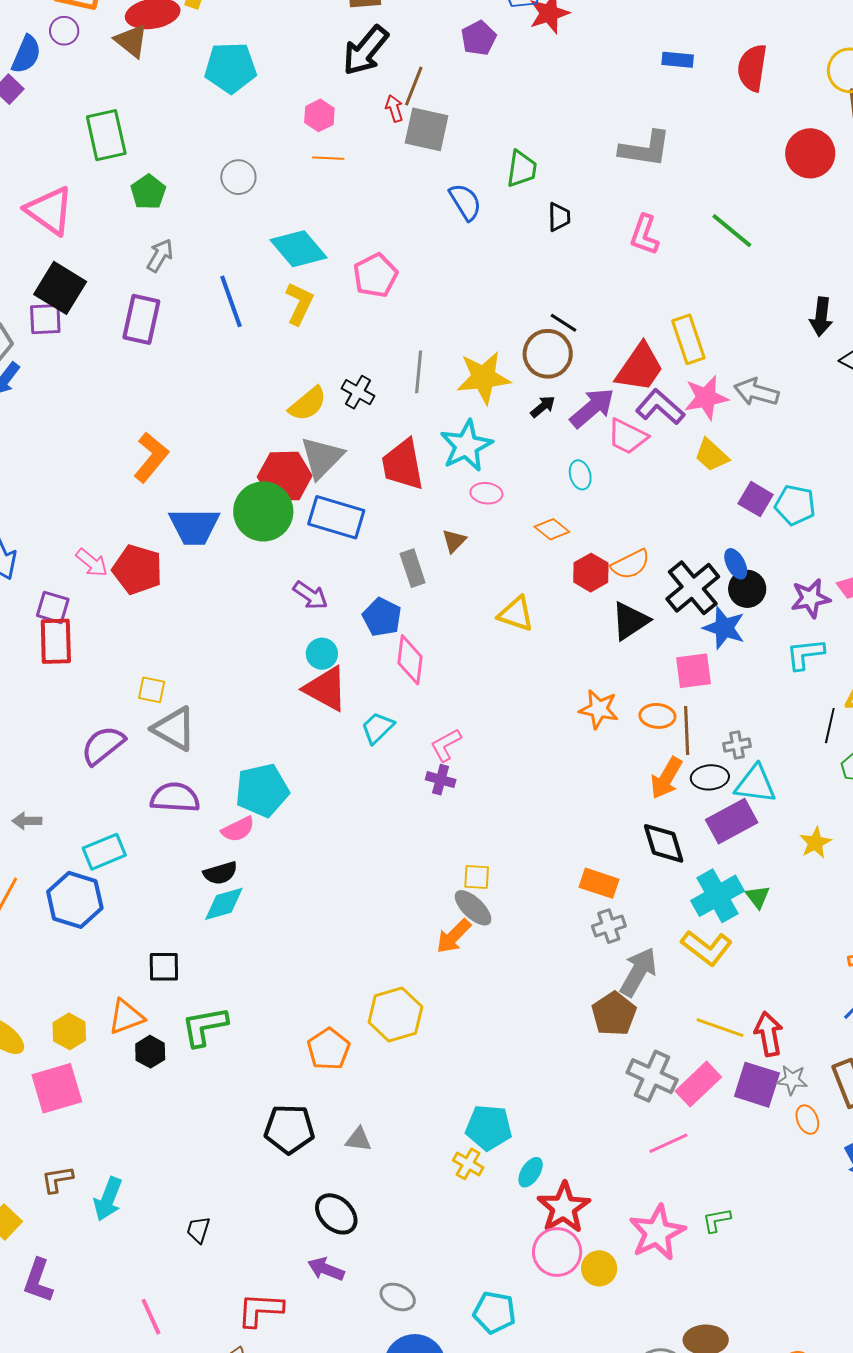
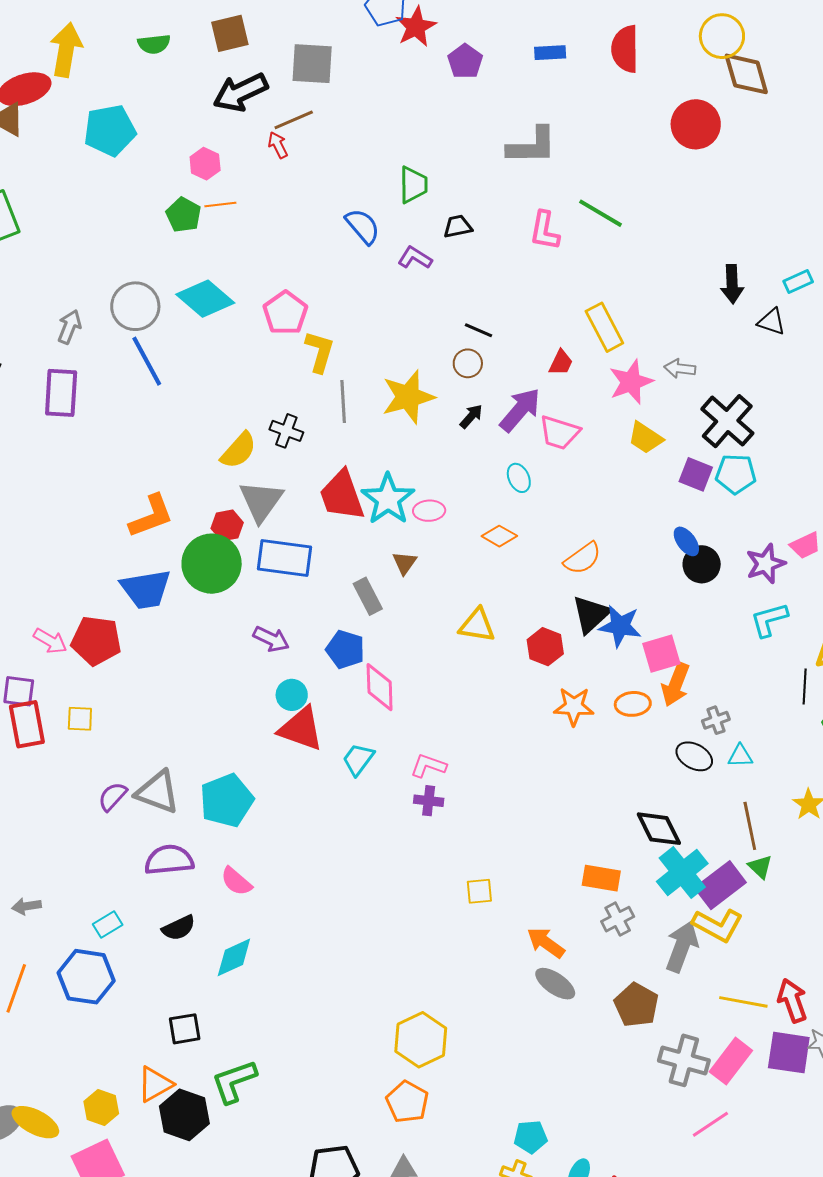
purple pentagon: (479, 38) -> (465, 61), moved
black arrow: (366, 51) -> (240, 92), turned 34
brown line: (414, 86) -> (294, 120), turned 54
gray square: (427, 129) -> (312, 64), moved
gray circle: (238, 177) -> (135, 306), moved, size x1.4
green pentagon: (148, 192) -> (183, 215), moved
black trapezoid: (559, 217) -> (458, 226), turned -92
green line: (732, 231) -> (600, 213), moved
yellow L-shape: (299, 304) -> (320, 352), moved
brown circle: (548, 354) -> (468, 363), size x0.6
red trapezoid: (640, 368) -> (561, 363), size x0.5
gray arrow: (756, 392) -> (680, 368), size x0.7
purple L-shape: (660, 407) -> (415, 258), moved, size x0.7
cyan star: (466, 446) -> (388, 499), moved
orange L-shape: (151, 457) -> (151, 516), moved, turned 39
red hexagon: (285, 476) -> (227, 525), size x0.6
red hexagon: (591, 573) -> (545, 647), moved
black cross: (693, 588) -> (727, 421), moved
blue star: (724, 628) -> (620, 626), moved
yellow square: (152, 690) -> (80, 719), moved
brown line: (687, 730) -> (750, 826), moved
purple semicircle: (103, 745) -> (113, 796), moved, size x0.7
pink L-shape: (446, 745) -> (428, 766), turned 57
black ellipse: (710, 777) -> (694, 756), turned 42
orange arrow: (666, 778) -> (676, 685), moved
cyan triangle: (755, 784) -> (740, 756), size x0.6
cyan pentagon: (262, 790) -> (227, 800), moved
purple rectangle: (732, 821) -> (720, 885), moved
pink semicircle: (238, 829) -> (236, 881), turned 76
cyan rectangle: (104, 852) -> (108, 925), size x0.7
black semicircle: (220, 873) -> (179, 928), moved
cyan cross: (717, 896) -> (682, 872), moved
gray ellipse: (473, 908) -> (555, 984), moved
orange arrow: (454, 936) -> (546, 943), moved, turned 90
gray arrow: (638, 972) -> (682, 946), moved
orange pentagon: (329, 1049) -> (407, 1102), moved
black hexagon: (150, 1052) -> (184, 1115), size x1.6
cyan pentagon: (489, 1128) -> (531, 1137), size x0.7

